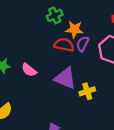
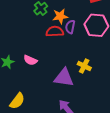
purple triangle: (65, 78) -> (64, 78), moved
yellow cross: (87, 91) -> (84, 66), turned -32

